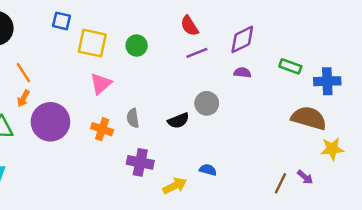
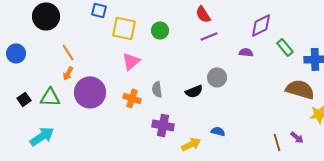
purple diamond: (242, 39) -> (261, 25), moved
green rectangle: (290, 66) -> (285, 47), turned 30
brown line: (280, 183) -> (277, 142), turned -42

